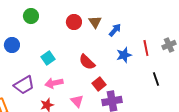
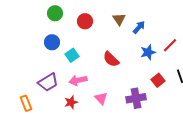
red circle: (74, 22) -> (85, 21), moved
blue circle: (12, 45) -> (52, 42), moved
red line: (146, 48) -> (170, 45), turned 56
red square: (99, 84) -> (158, 80), moved

